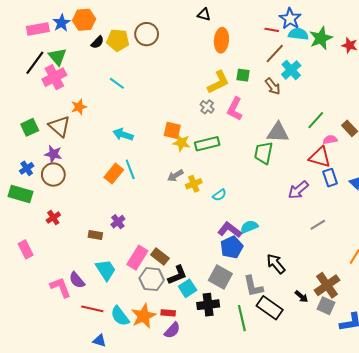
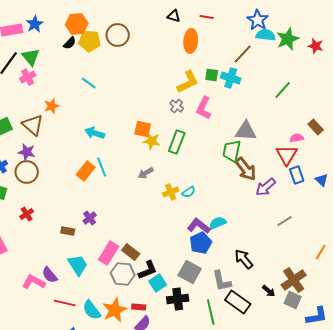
orange hexagon: (84, 20) -> (77, 24), moved
red line: (272, 30) -> (207, 17), moved
cyan cross: (291, 70) -> (231, 78), moved, turned -30
pink cross: (54, 77) -> (28, 77), size x0.7
brown arrow: (273, 86) -> (246, 169), moved, size x1.4
green line: (316, 120) -> (283, 90), moved
green rectangle: (207, 144) -> (177, 142), turned -55
red triangle: (320, 157) -> (287, 155), turned 45
yellow cross: (194, 184) -> (171, 192), moved
pink L-shape: (60, 287) -> (34, 282), turned -40

